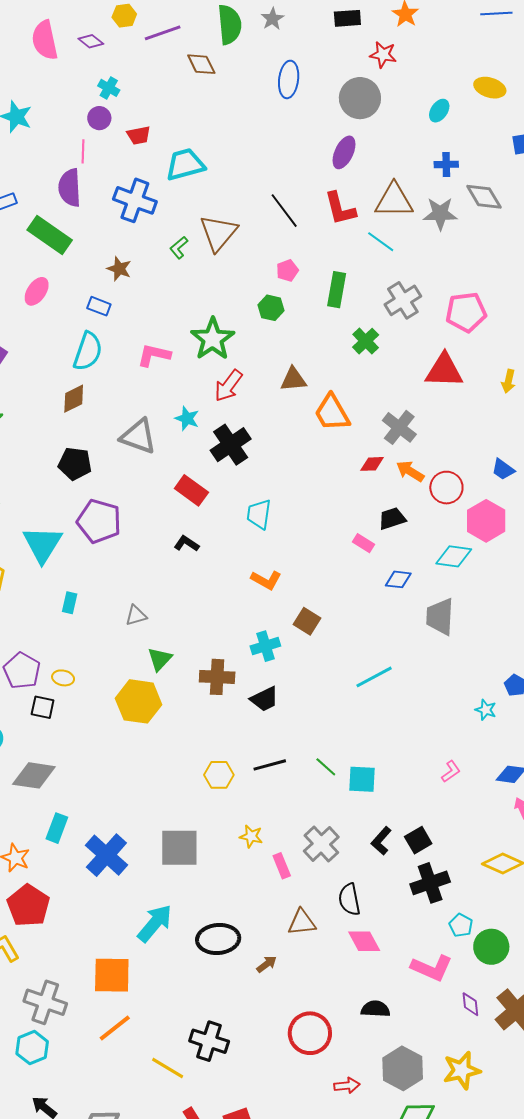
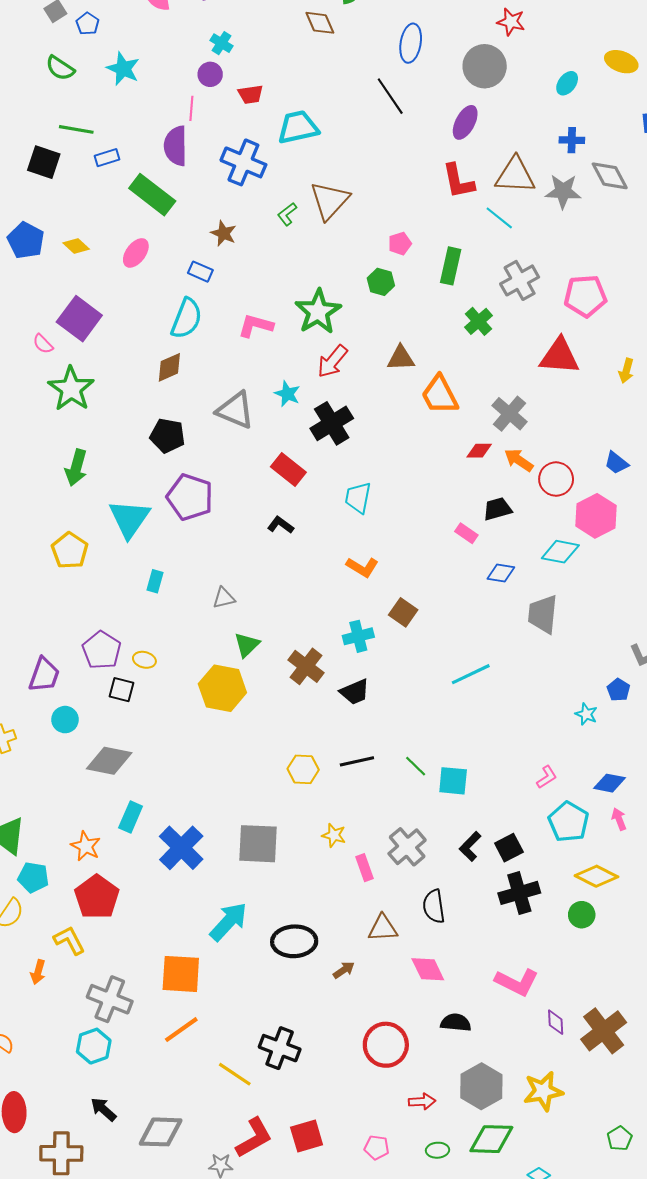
black line: (284, 211) -> (390, 96), moved
brown cross: (217, 677) -> (306, 666), turned 32
cyan pentagon: (461, 925) -> (569, 822), moved, size x1.6
pink diamond: (364, 941) -> (428, 969), moved
green circle: (491, 947) -> (582, 915), moved, size x0.7

